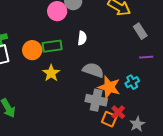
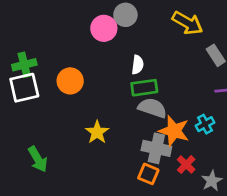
green rectangle: (52, 46) -> (144, 88), moved
yellow star: (51, 73) -> (97, 132), moved
orange square: (109, 119) -> (148, 174), moved

